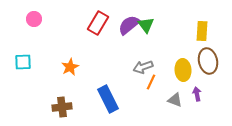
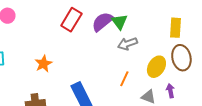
gray arrow: (143, 67) -> (127, 44), moved
yellow ellipse: (183, 70) -> (156, 67), turned 35

